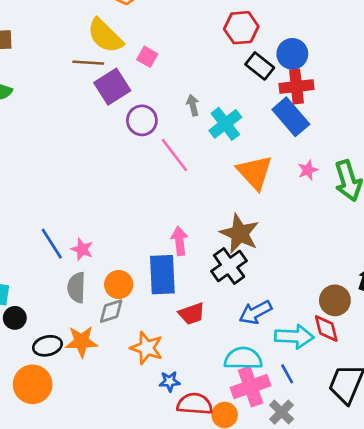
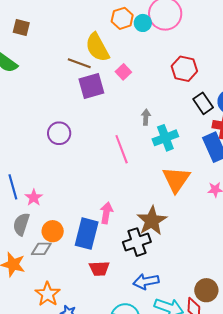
red hexagon: (241, 28) -> (184, 69), moved
purple circle: (142, 120) -> (59, 133), moved
orange star: (147, 348) -> (48, 294), moved

